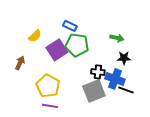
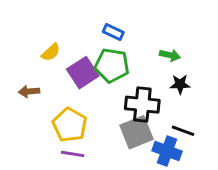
blue rectangle: (70, 26) -> (113, 32), moved
brown arrow: (20, 63) -> (29, 91), turned -120
black cross: (98, 72) -> (142, 105), size x1.6
blue cross: (115, 79) -> (167, 151), moved

